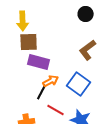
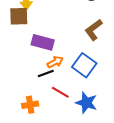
brown square: (29, 42) -> (19, 16), moved
black line: (42, 92) -> (46, 74), turned 42

